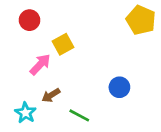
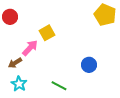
red circle: (29, 20) -> (10, 17), moved
brown arrow: (51, 95) -> (15, 63), moved

